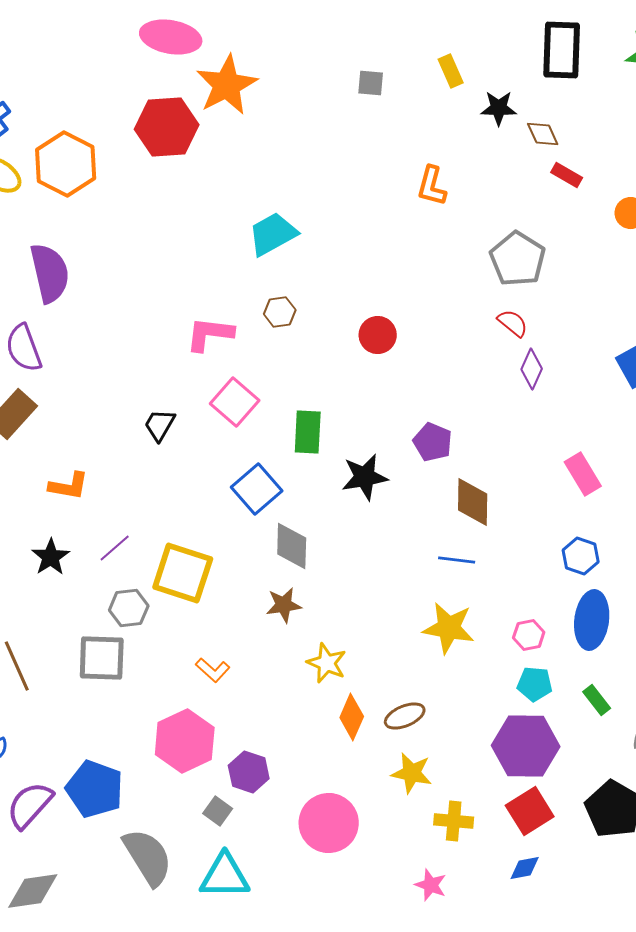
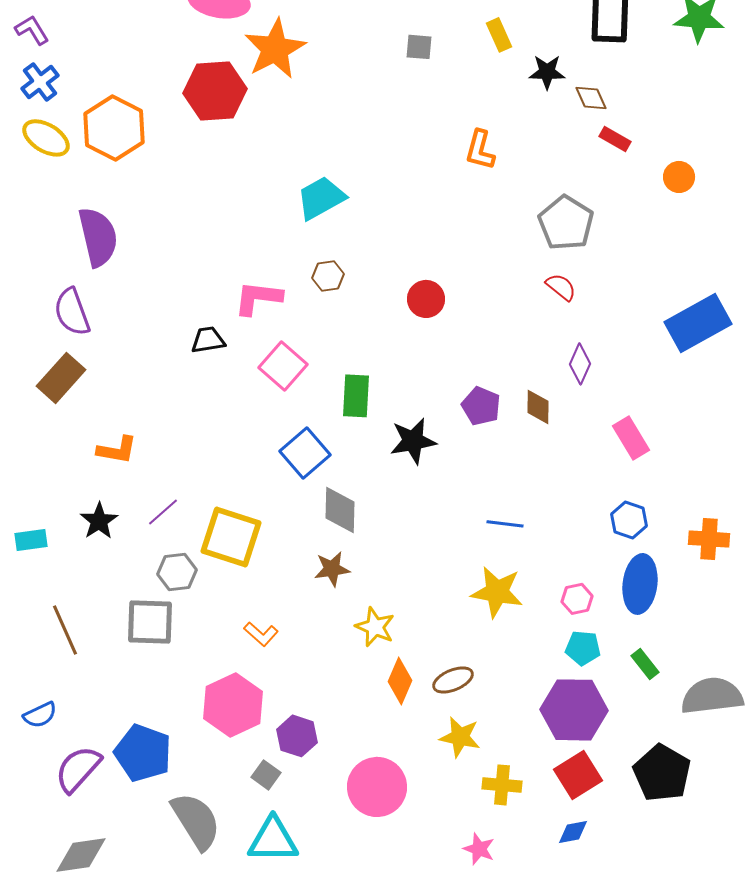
purple diamond: (532, 369) -> (580, 364), moved
black trapezoid: (160, 425) -> (208, 340), moved, turned 51
brown diamond: (473, 502) -> (538, 407), moved, size x0.7

